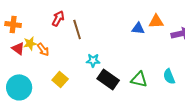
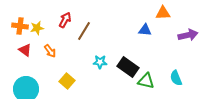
orange triangle: (156, 21) -> (163, 13), moved
brown line: (77, 29) -> (84, 31), turned 48
yellow star: (30, 43) -> (37, 28), moved
black rectangle: (108, 79) -> (128, 67), moved

